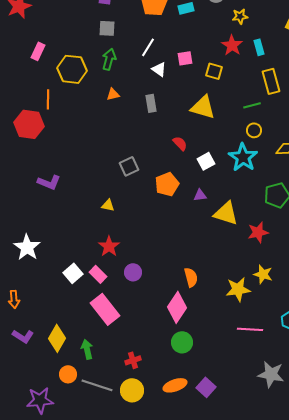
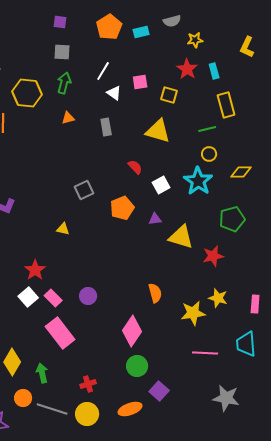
red star: (109, 246) -> (35, 270), moved
orange semicircle: (191, 277) -> (155, 293), moved
purple square: (206, 387) -> (159, 391), moved

